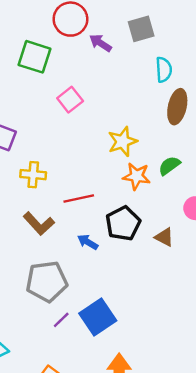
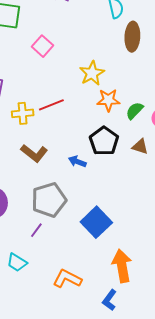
green semicircle: (169, 166) -> (135, 111), moved
red line: (79, 199) -> (51, 105), moved
purple line: (61, 320) -> (36, 230), moved

